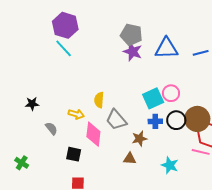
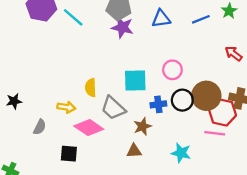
cyan line: (64, 48) -> (73, 17), moved
blue triangle: (167, 48) -> (161, 19), size x0.7
cyan square: (153, 98) -> (135, 81), moved, turned 30
gray semicircle: (51, 128) -> (40, 127), turned 72
pink diamond: (93, 134) -> (89, 128), turned -55

